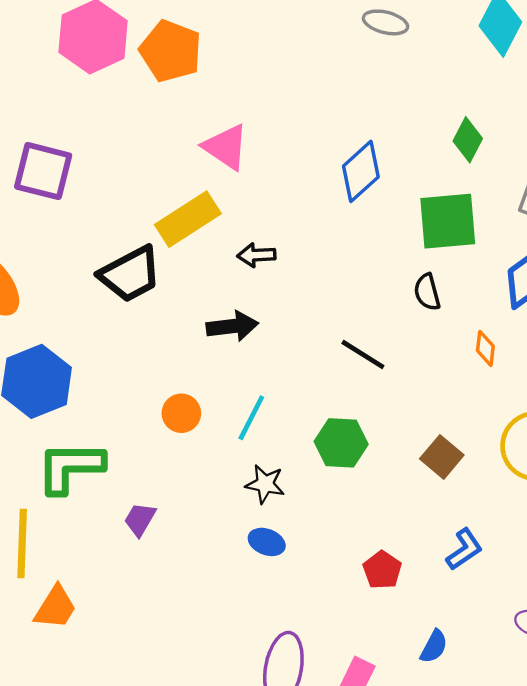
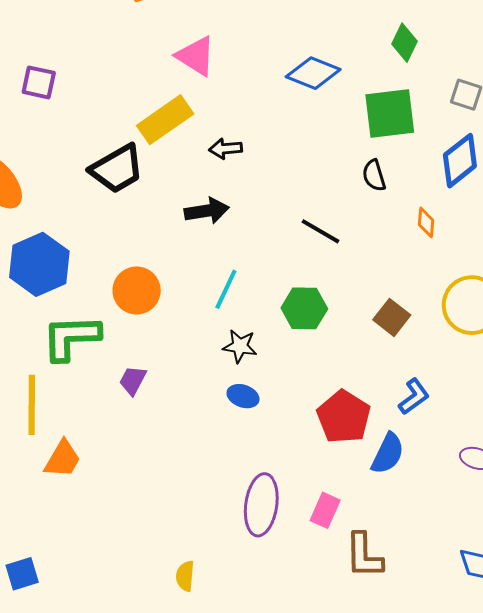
purple square: (43, 171) -> (39, 82), size x0.7
blue diamond: (361, 171) -> (313, 73), turned 66
orange circle: (181, 413) -> (137, 290), moved, size x1.4
red pentagon: (382, 570) -> (344, 417), size x1.6
blue semicircle: (434, 647) -> (388, 454), moved, size x1.4

